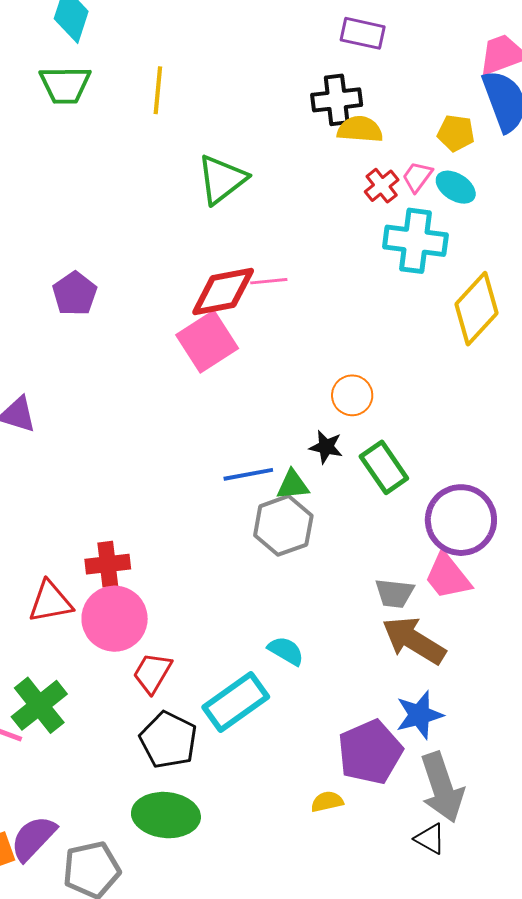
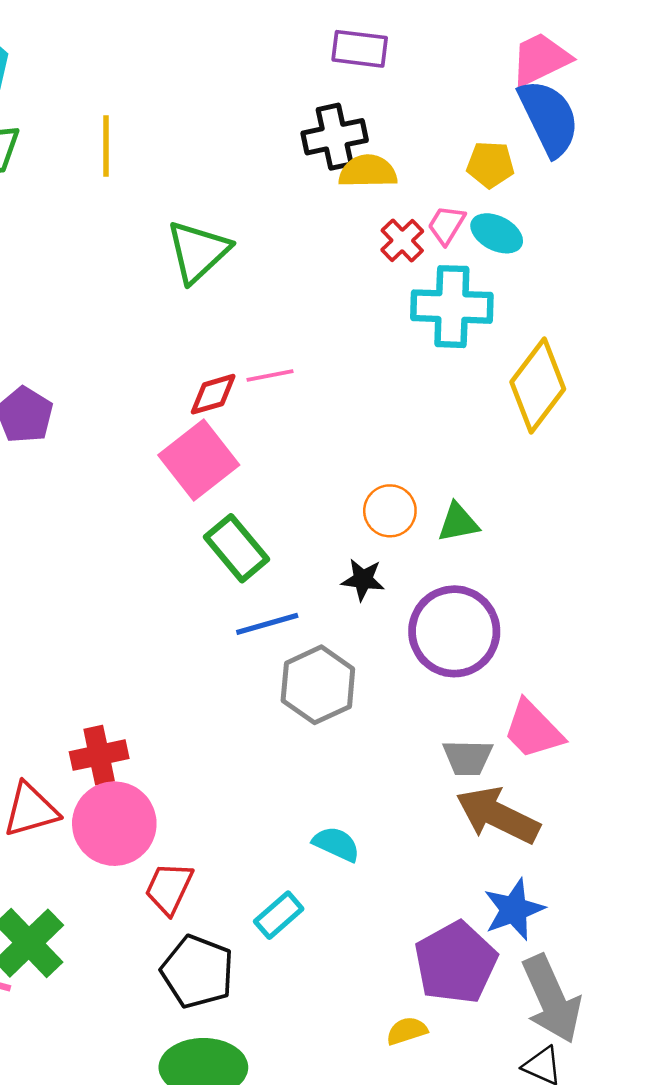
red diamond: (223, 292) -> (213, 394), size x0.6
green rectangle: (384, 467) -> (236, 548), moved
green triangle: (293, 485) -> (458, 523), moved
purple circle: (461, 520) -> (454, 631), moved
cyan rectangle: (236, 702) -> (279, 915), size x0.6

